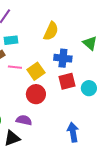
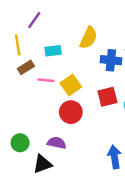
cyan rectangle: (11, 40) -> (53, 51), moved
blue cross: (63, 58) -> (111, 60), moved

